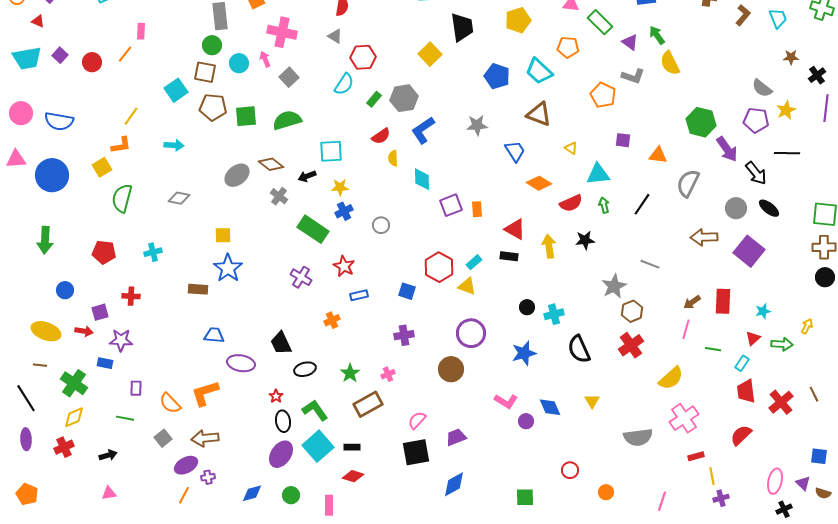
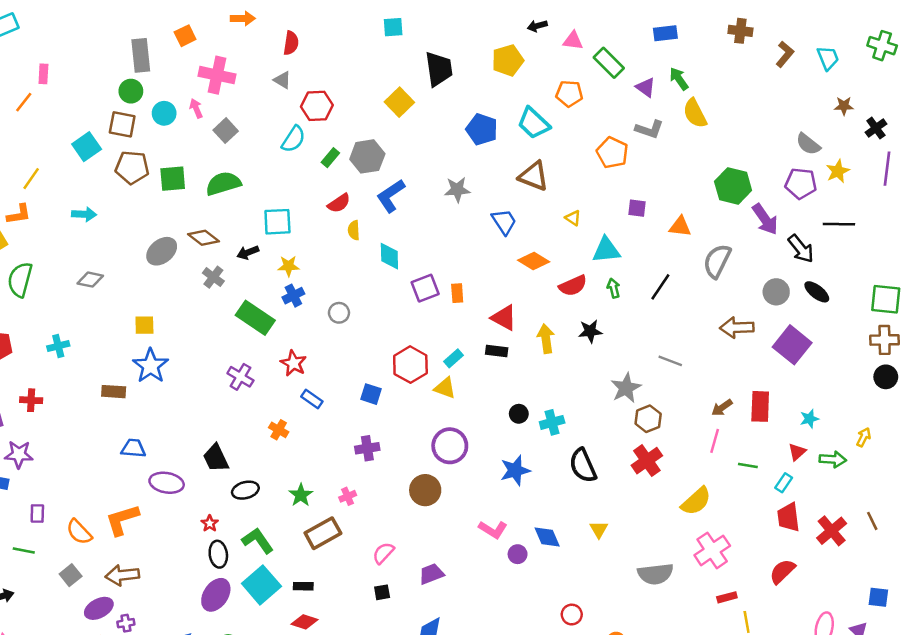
blue rectangle: (359, 295) -> (312, 399), turned 48
orange cross: (332, 320) -> (279, 430), turned -35
black square: (416, 452) -> (382, 592), size x0.5

